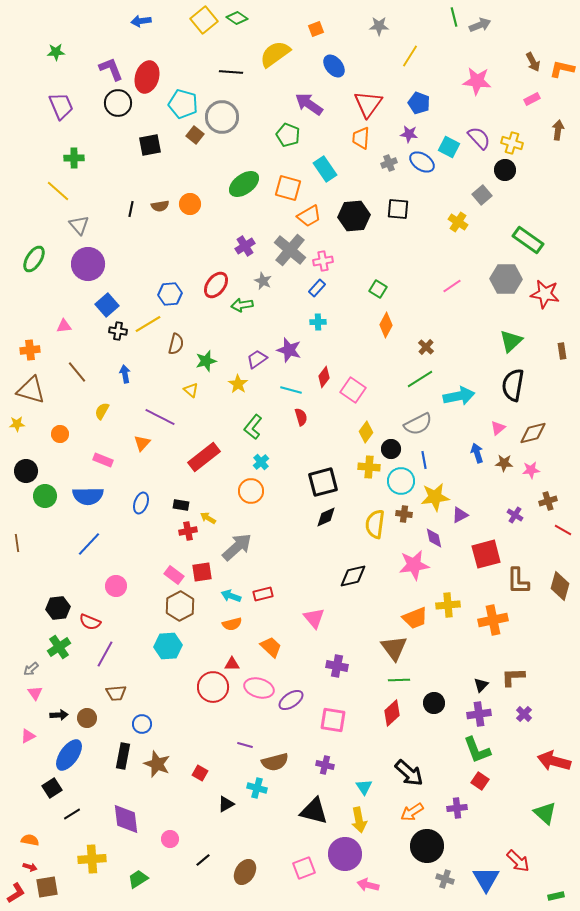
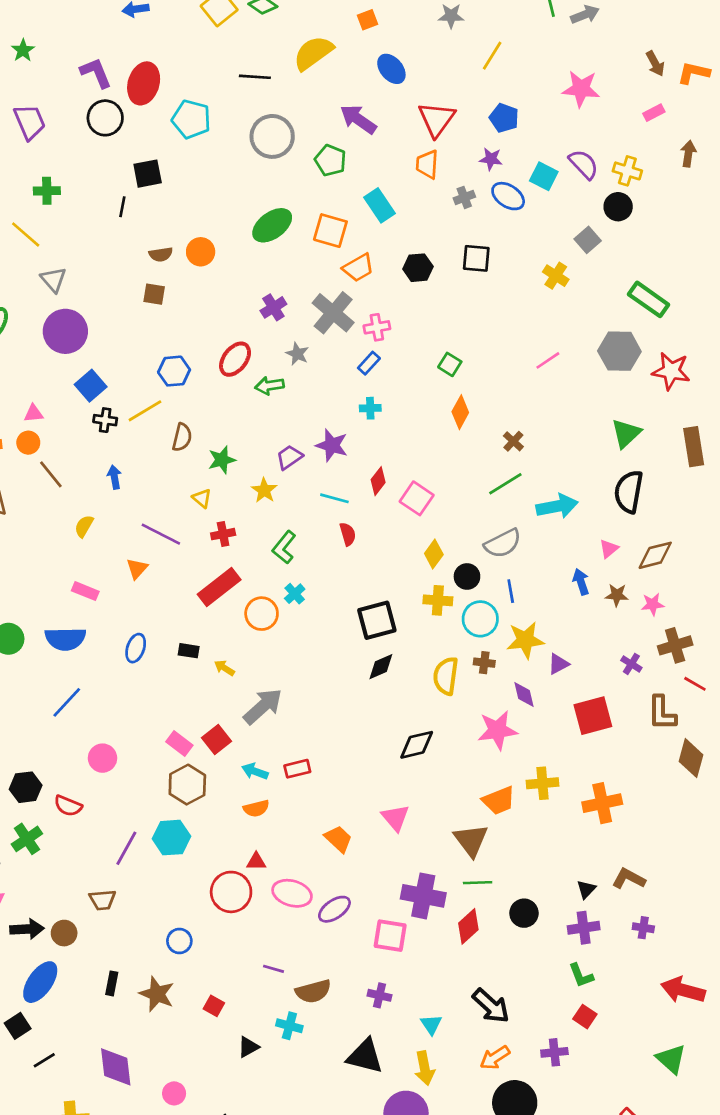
green star: (56, 52) -> (23, 50), turned -30
gray circle: (222, 117) -> (272, 136), moved
brown square: (195, 135) -> (154, 294), moved, turned -30
black line: (131, 209) -> (122, 207), moved
black hexagon: (354, 216) -> (418, 268), size x0.7
brown rectangle: (562, 351) -> (694, 447), size x1.8
orange circle: (60, 434) -> (28, 443), moved
orange circle: (251, 491) -> (262, 614), moved
brown cross: (548, 501) -> (675, 645), size x1.4
red cross: (188, 531) -> (223, 534), moved
red square: (202, 572) -> (216, 740), turned -30
brown L-shape: (518, 581) -> (662, 713), moved
pink triangle: (314, 618) -> (395, 818), moved
orange trapezoid: (271, 647) -> (338, 839), moved
purple line: (105, 654) -> (126, 848), moved
purple cross: (337, 666) -> (423, 896), moved, size x1.5
brown L-shape: (513, 677) -> (629, 879), turned 30
purple cross: (524, 714) -> (643, 928), turned -35
black arrow: (59, 715) -> (27, 929), size x1.4
blue circle: (142, 724) -> (179, 941), moved
green L-shape: (477, 750) -> (581, 975), size x0.7
black rectangle: (123, 756) -> (112, 983), size x0.7

